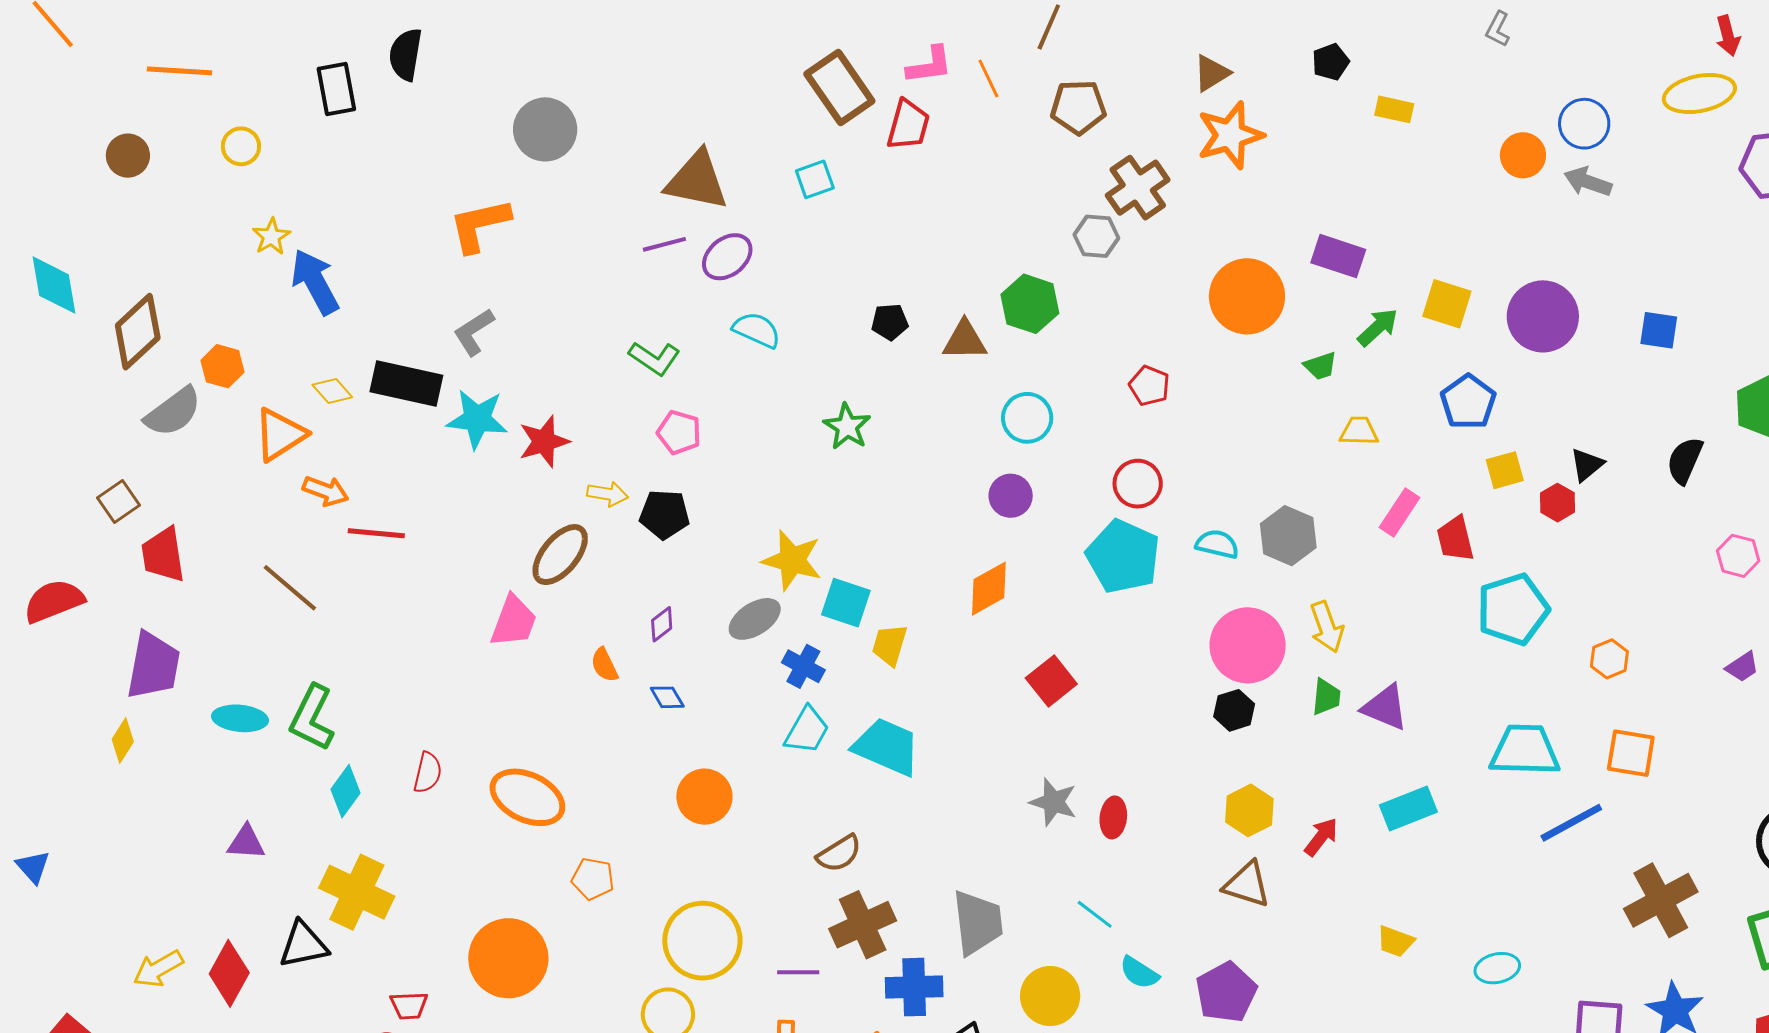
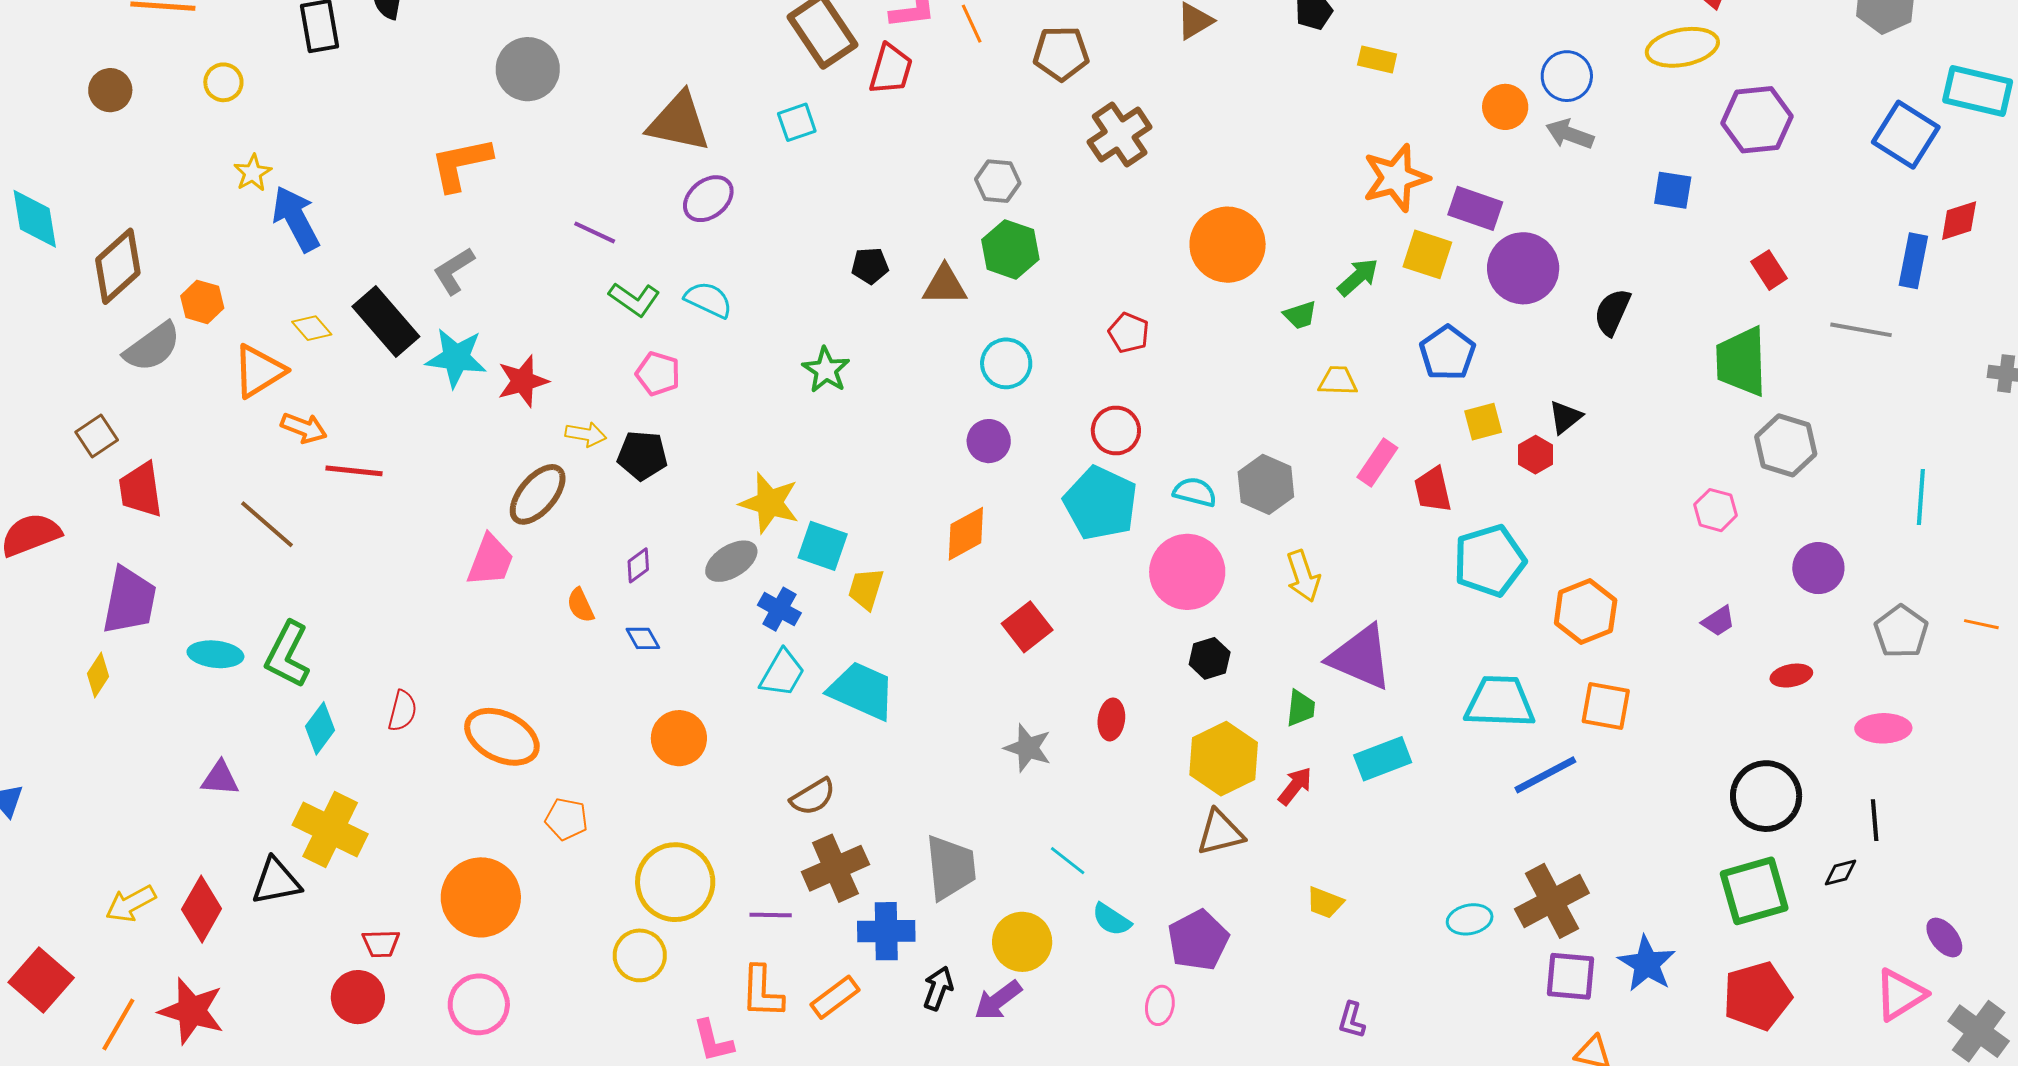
orange star: (1230, 135) -> (1396, 178), moved
gray hexagon: (1096, 236) -> (998, 181), moved
purple line: (664, 244) -> (595, 232), moved, turned 39
purple rectangle: (1338, 256) -> (1475, 208), moved
cyan semicircle: (757, 330) -> (708, 300), moved
blue square: (1659, 330) -> (1673, 190), moved
black rectangle: (406, 383) -> (386, 321), turned 36
black semicircle: (1685, 460) -> (1612, 312), moved
pink circle: (1248, 645) -> (1187, 572), moved
orange hexagon: (1609, 659) -> (1586, 612), size x1.6
green trapezoid: (1326, 697) -> (1301, 708), moved
purple triangle: (1385, 707) -> (1361, 657), size x1.4
yellow hexagon: (1249, 810) -> (1224, 759), size x1.4
red ellipse: (1113, 817) -> (1111, 719), moved
brown triangle: (1247, 884) -> (1220, 833), turned -32
brown cross: (1661, 900) -> (1552, 901), moved
yellow trapezoid: (1395, 941) -> (1325, 903), moved

